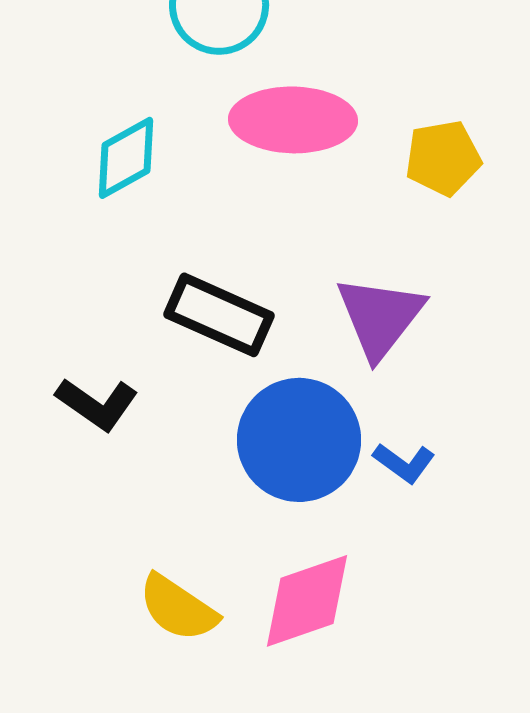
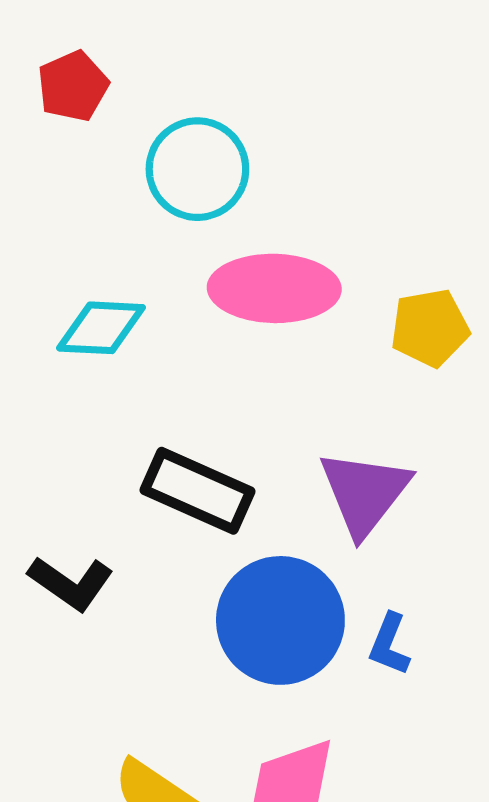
cyan diamond: (126, 158) -> (101, 328), turned 32
blue L-shape: (404, 463) -> (389, 644), turned 76

